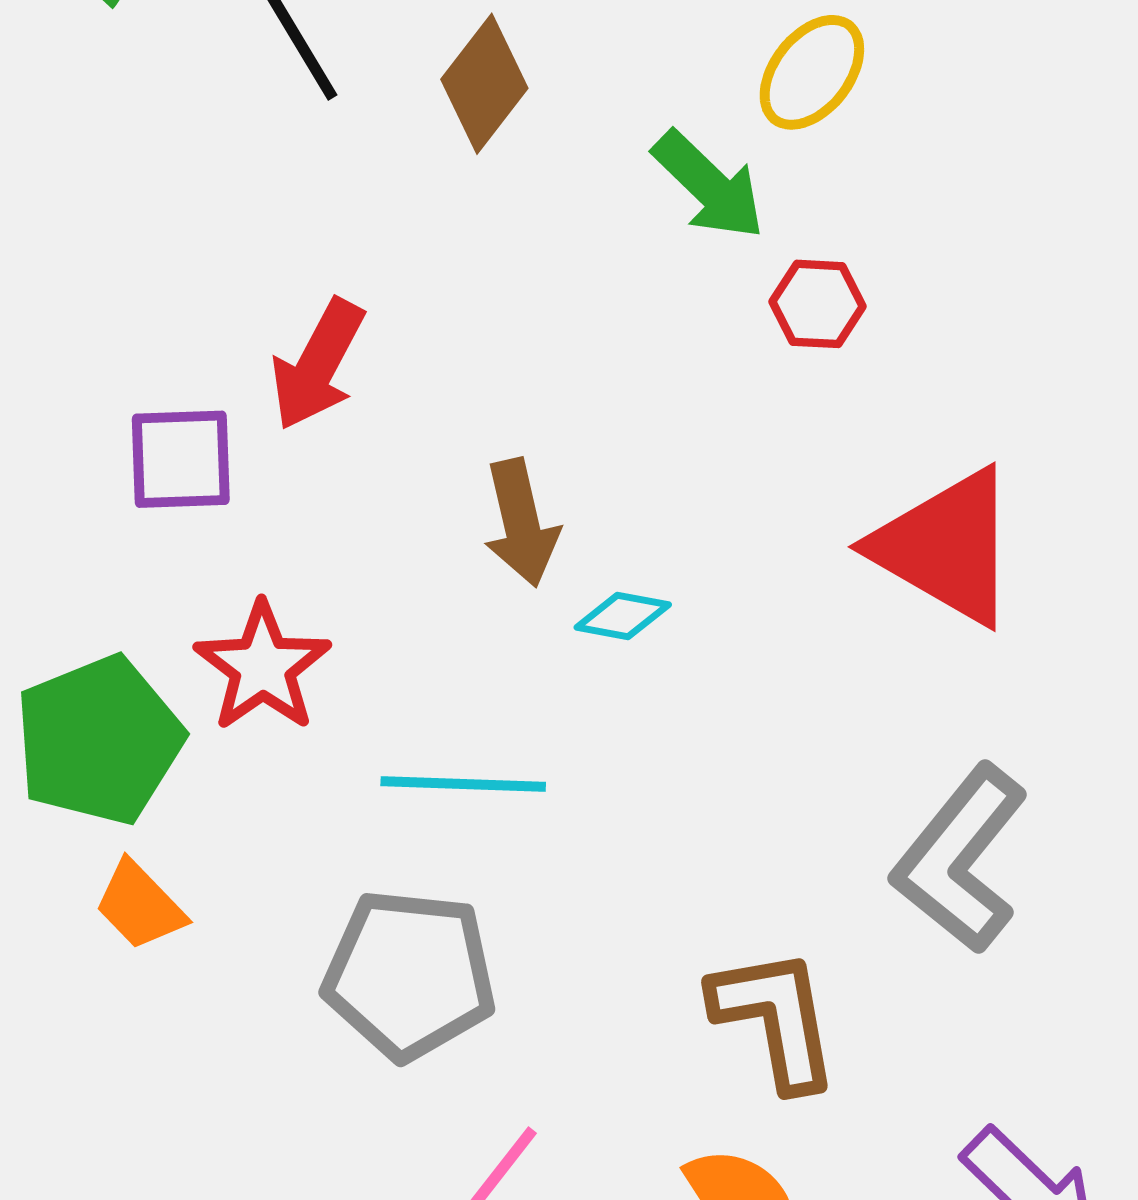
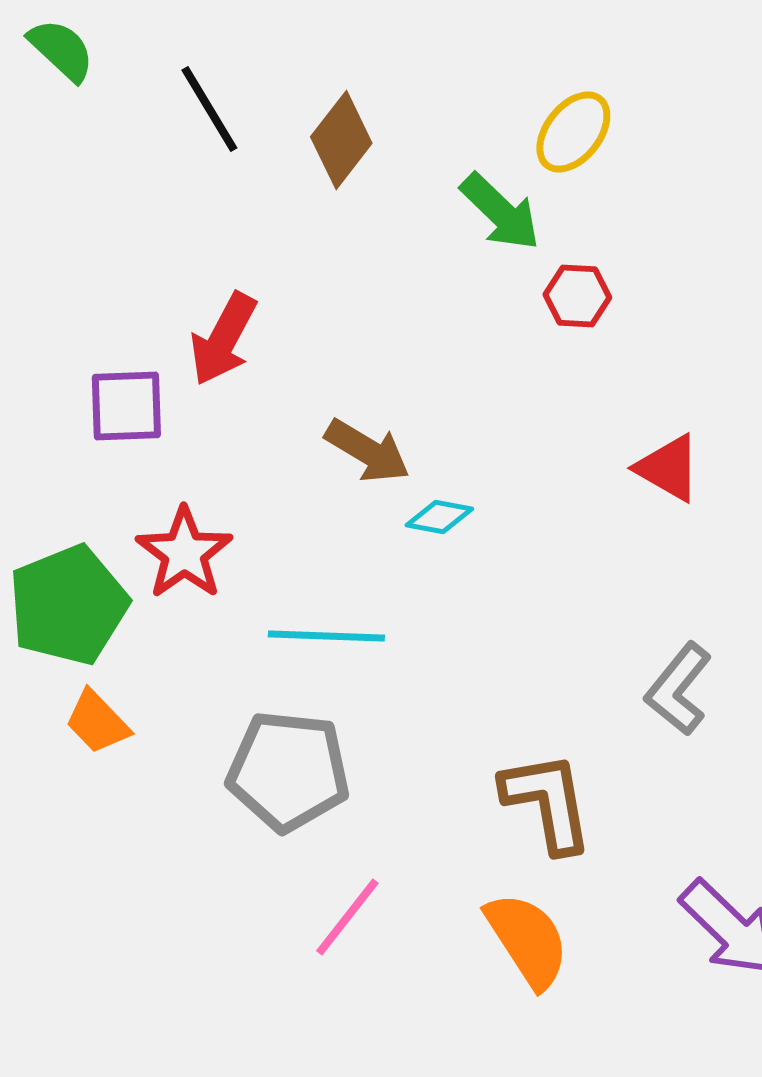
brown arrow: (521, 523) -> (367, 451), turned -46
red triangle: (946, 547) -> (668, 468), size x0.6
gray L-shape: (960, 859) -> (678, 689), size x0.7

